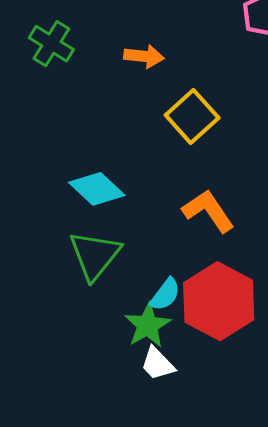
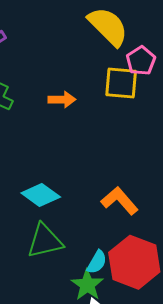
yellow square: (192, 117) -> (121, 83), moved, turned -36
green triangle: (95, 255) -> (45, 241), turned 45

